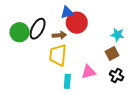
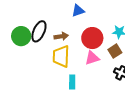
blue triangle: (67, 12) -> (78, 11), moved
red circle: (77, 23) -> (92, 38), moved
pink triangle: (89, 72) -> (92, 58), moved

